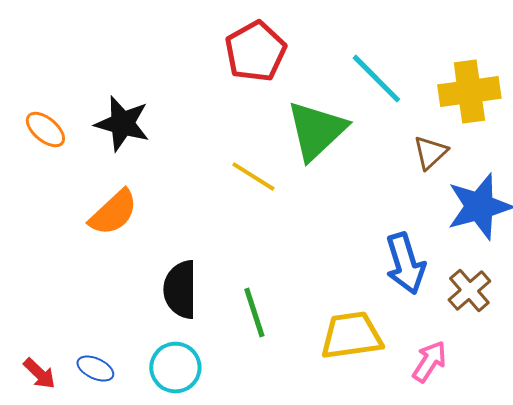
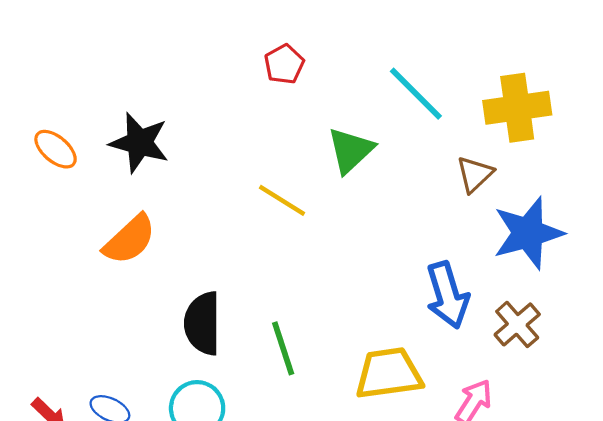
red pentagon: (255, 52) -> (284, 64), size x0.6
green triangle: (316, 131) -> (351, 150), size x0.7

